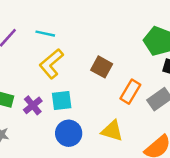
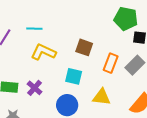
yellow L-shape: (51, 64) -> (43, 52), turned 75
cyan square: (62, 100) -> (74, 76), moved, turned 30

